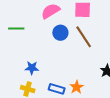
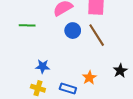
orange star: (77, 87) -> (89, 78), moved

